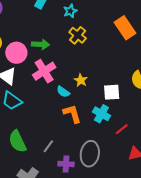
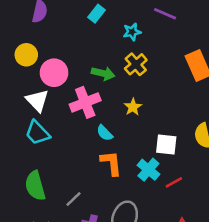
green arrow: (41, 44) -> (103, 73), moved
yellow star: (81, 80) -> (133, 107), moved
red line: (122, 129) -> (174, 182), moved

